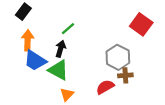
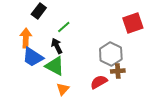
black rectangle: (23, 12) -> (39, 11), moved
red square: (141, 24) -> (133, 23), turned 35
black arrow: (61, 49) -> (57, 46), turned -42

